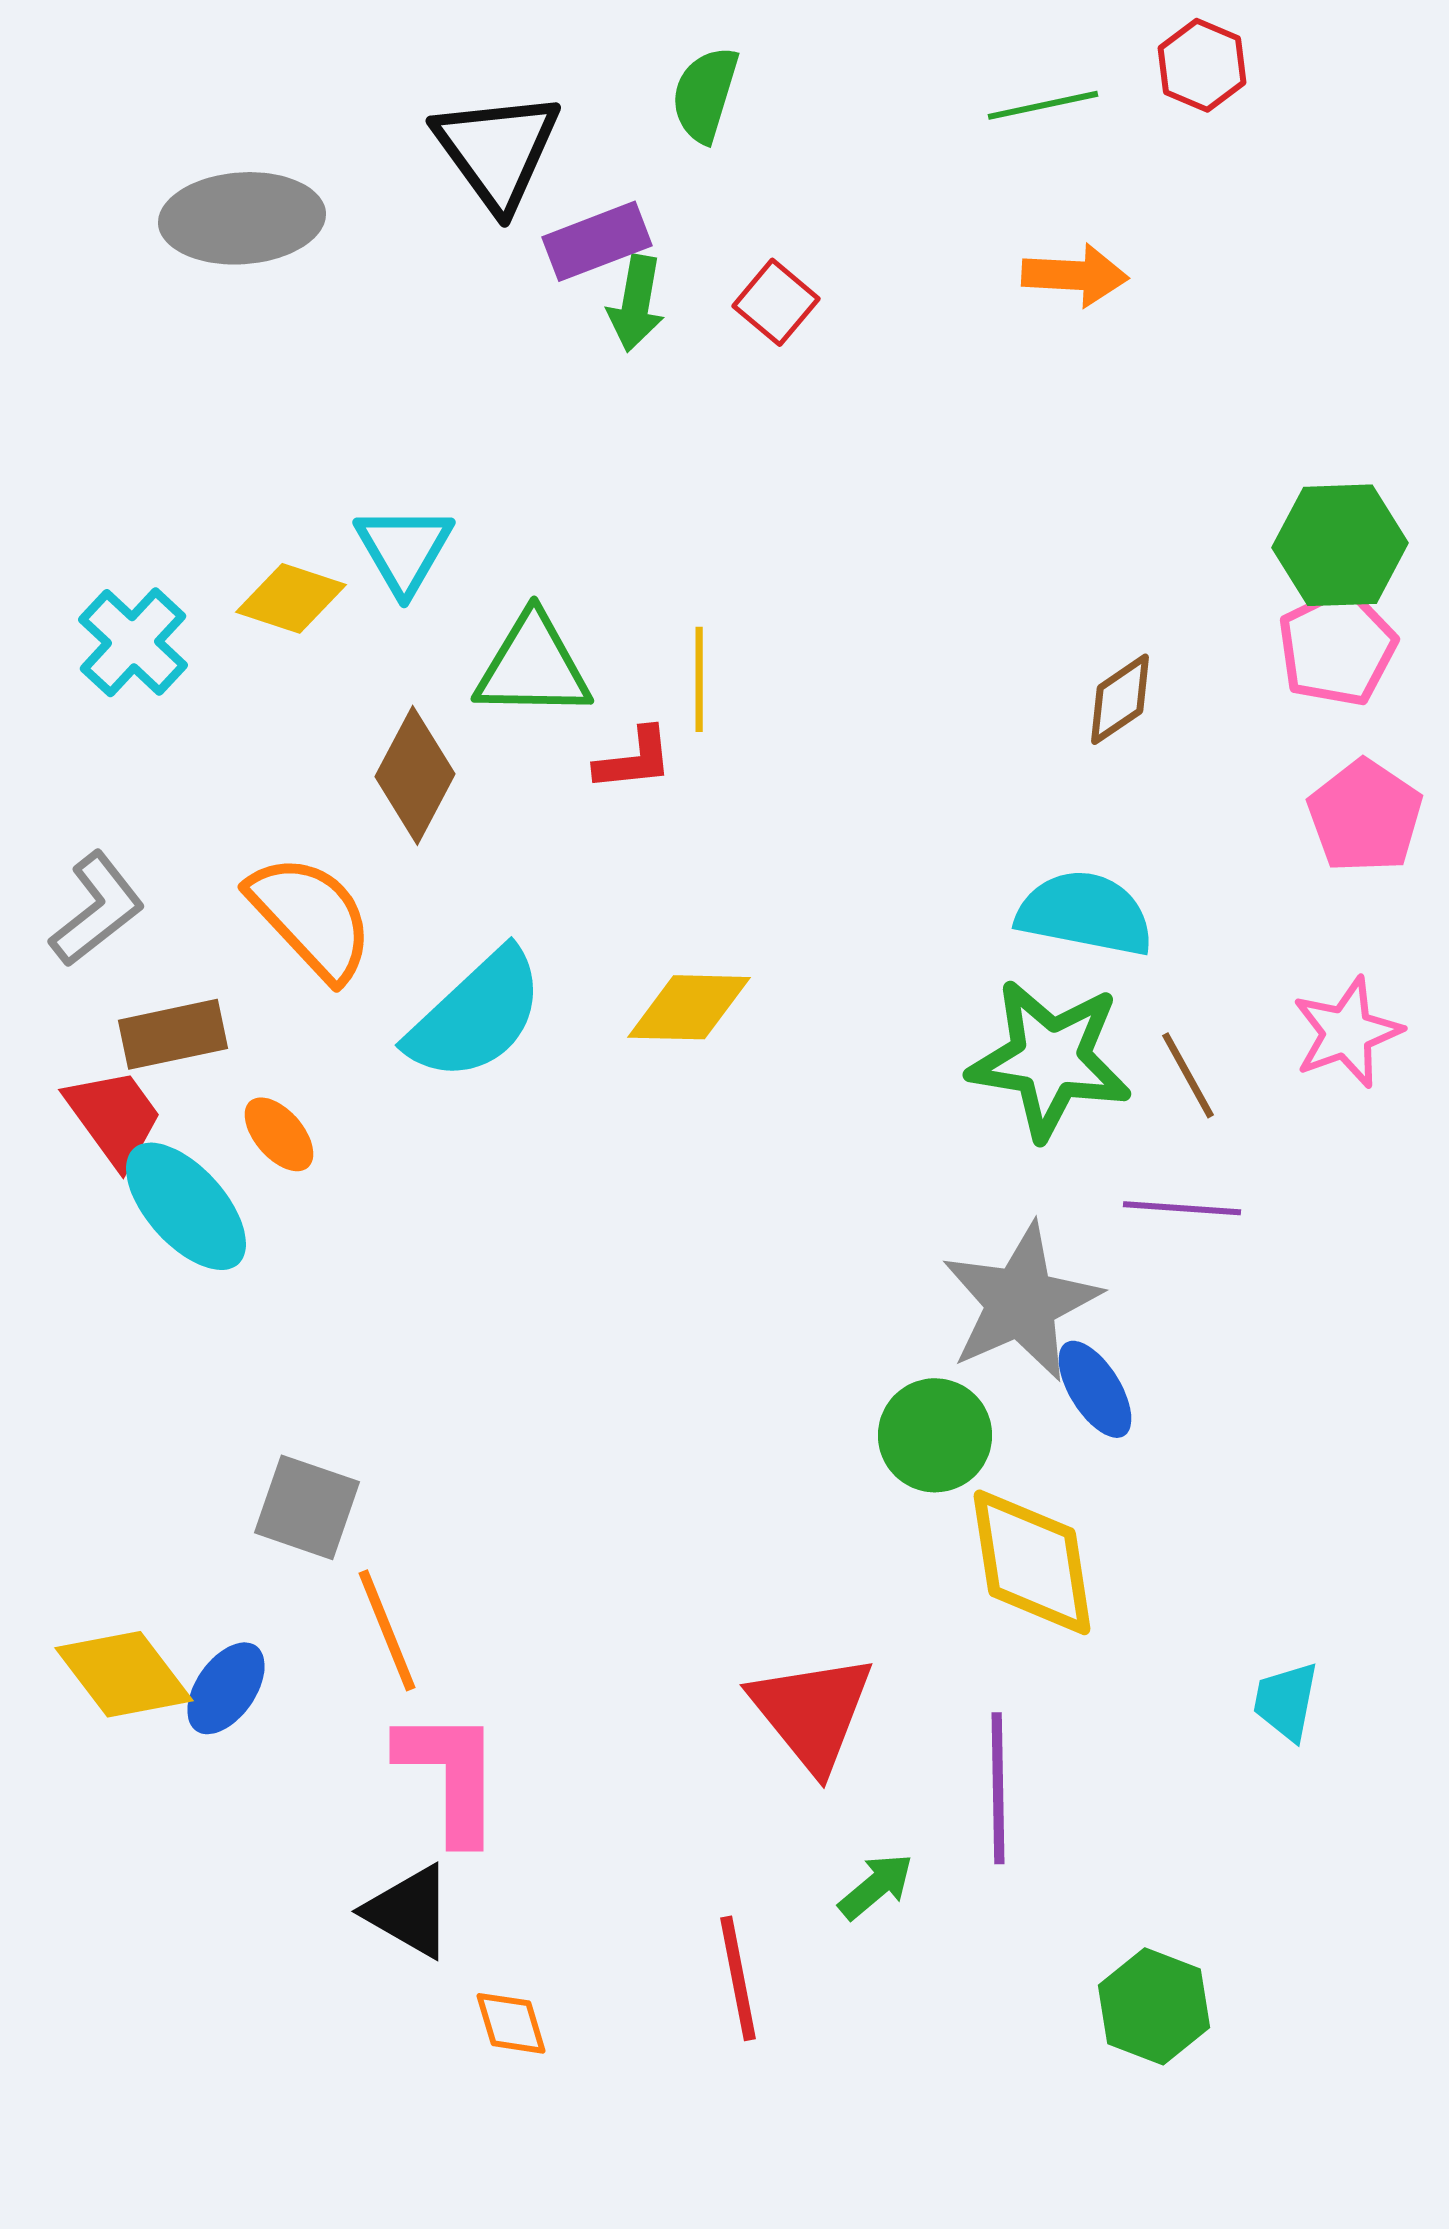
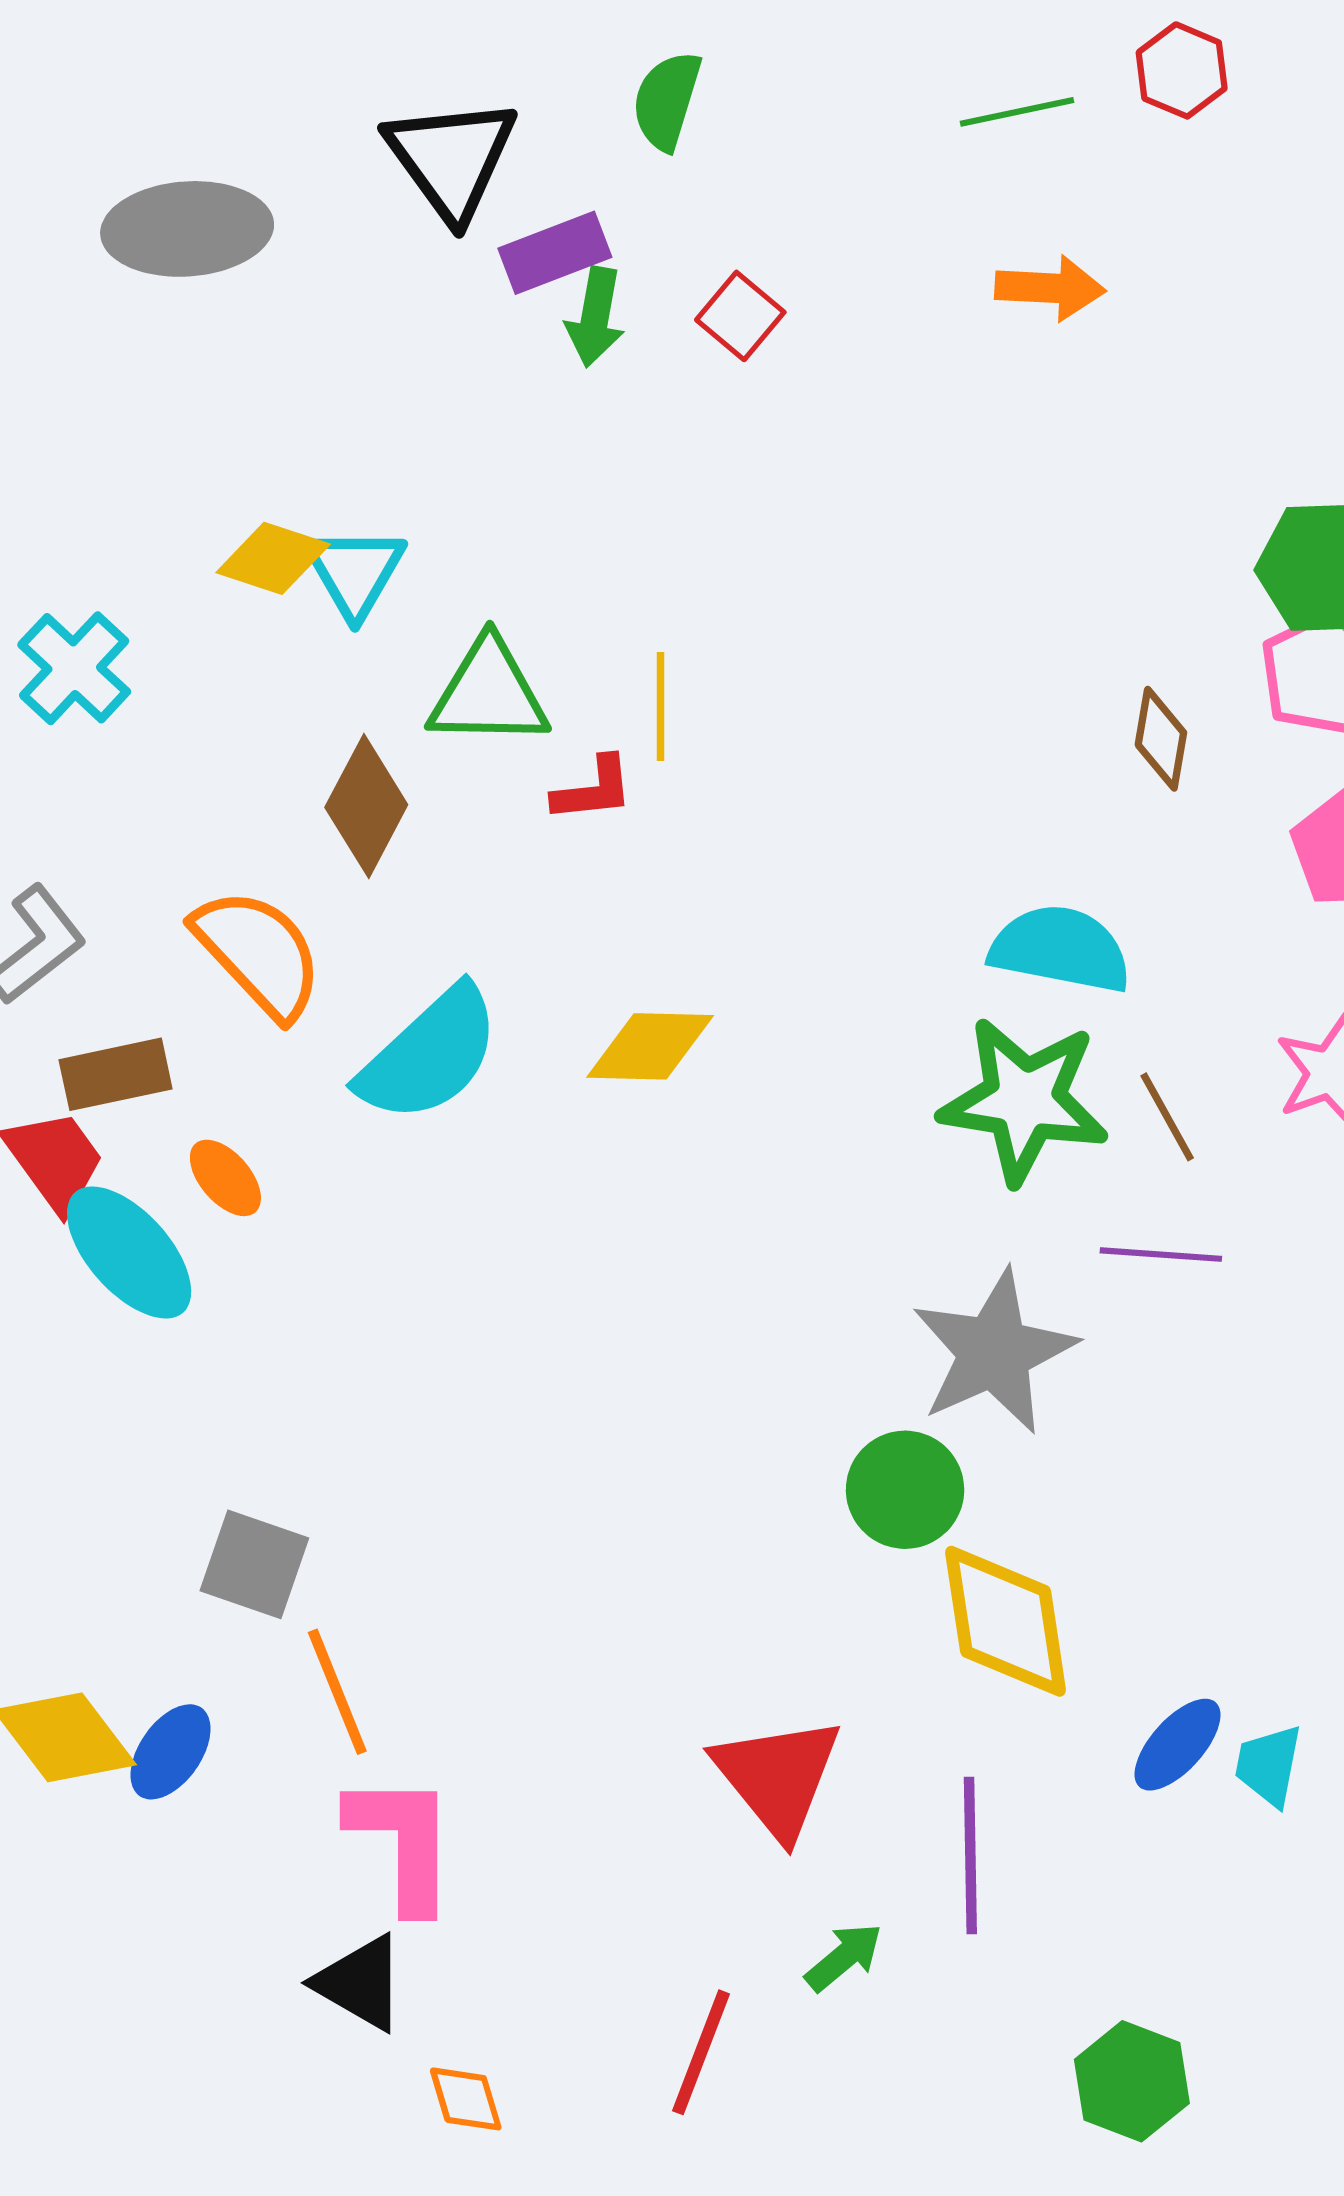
yellow diamond: (291, 598) -> (273, 558), moved
brown diamond: (1120, 699) -> (1161, 739), moved, turned -46
blue ellipse: (1095, 1389) -> (1178, 1745), moved, turned 74
red line: (738, 1978) -> (701, 2052), turned 32

